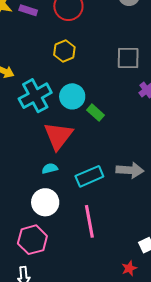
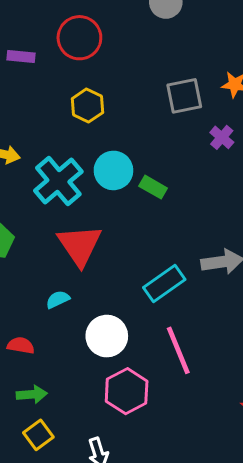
red triangle: (58, 136) -> (80, 245), moved
cyan semicircle: (50, 168) -> (58, 299), moved
pink hexagon: (32, 240) -> (127, 391), moved

